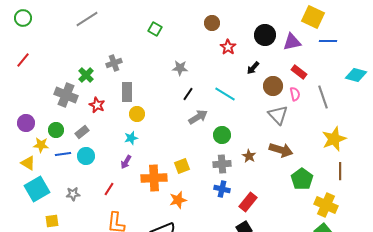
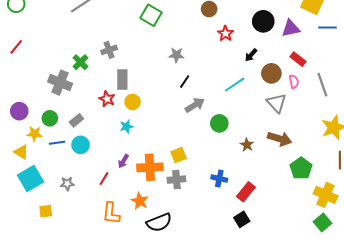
green square: (155, 29) -> (151, 15), size x1.5
cyan line: (225, 94) -> (235, 85), moved, turned -65
red star: (97, 105) -> (107, 99), moved
purple arrow: (126, 162) -> (123, 161), moved
gray cross: (222, 164) -> (176, 180), moved
orange star: (178, 200) -> (140, 201), moved, turned -30

